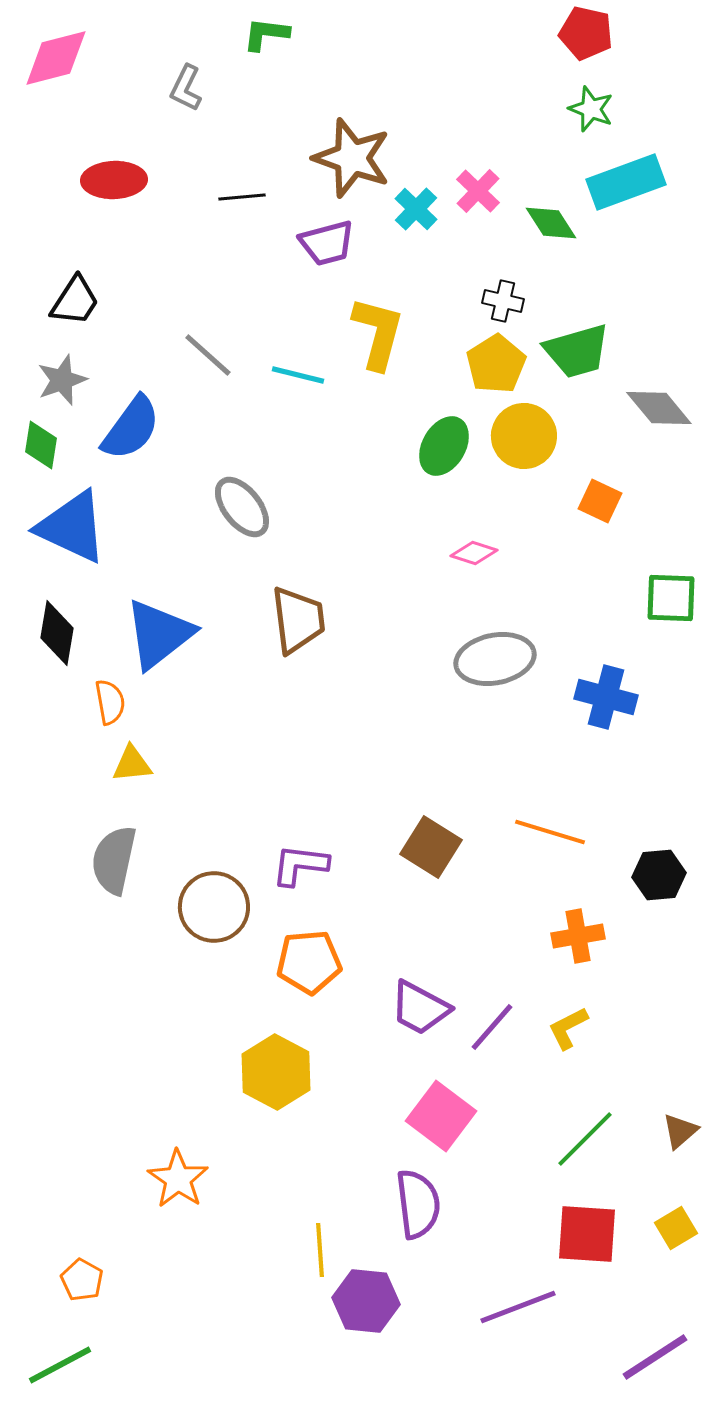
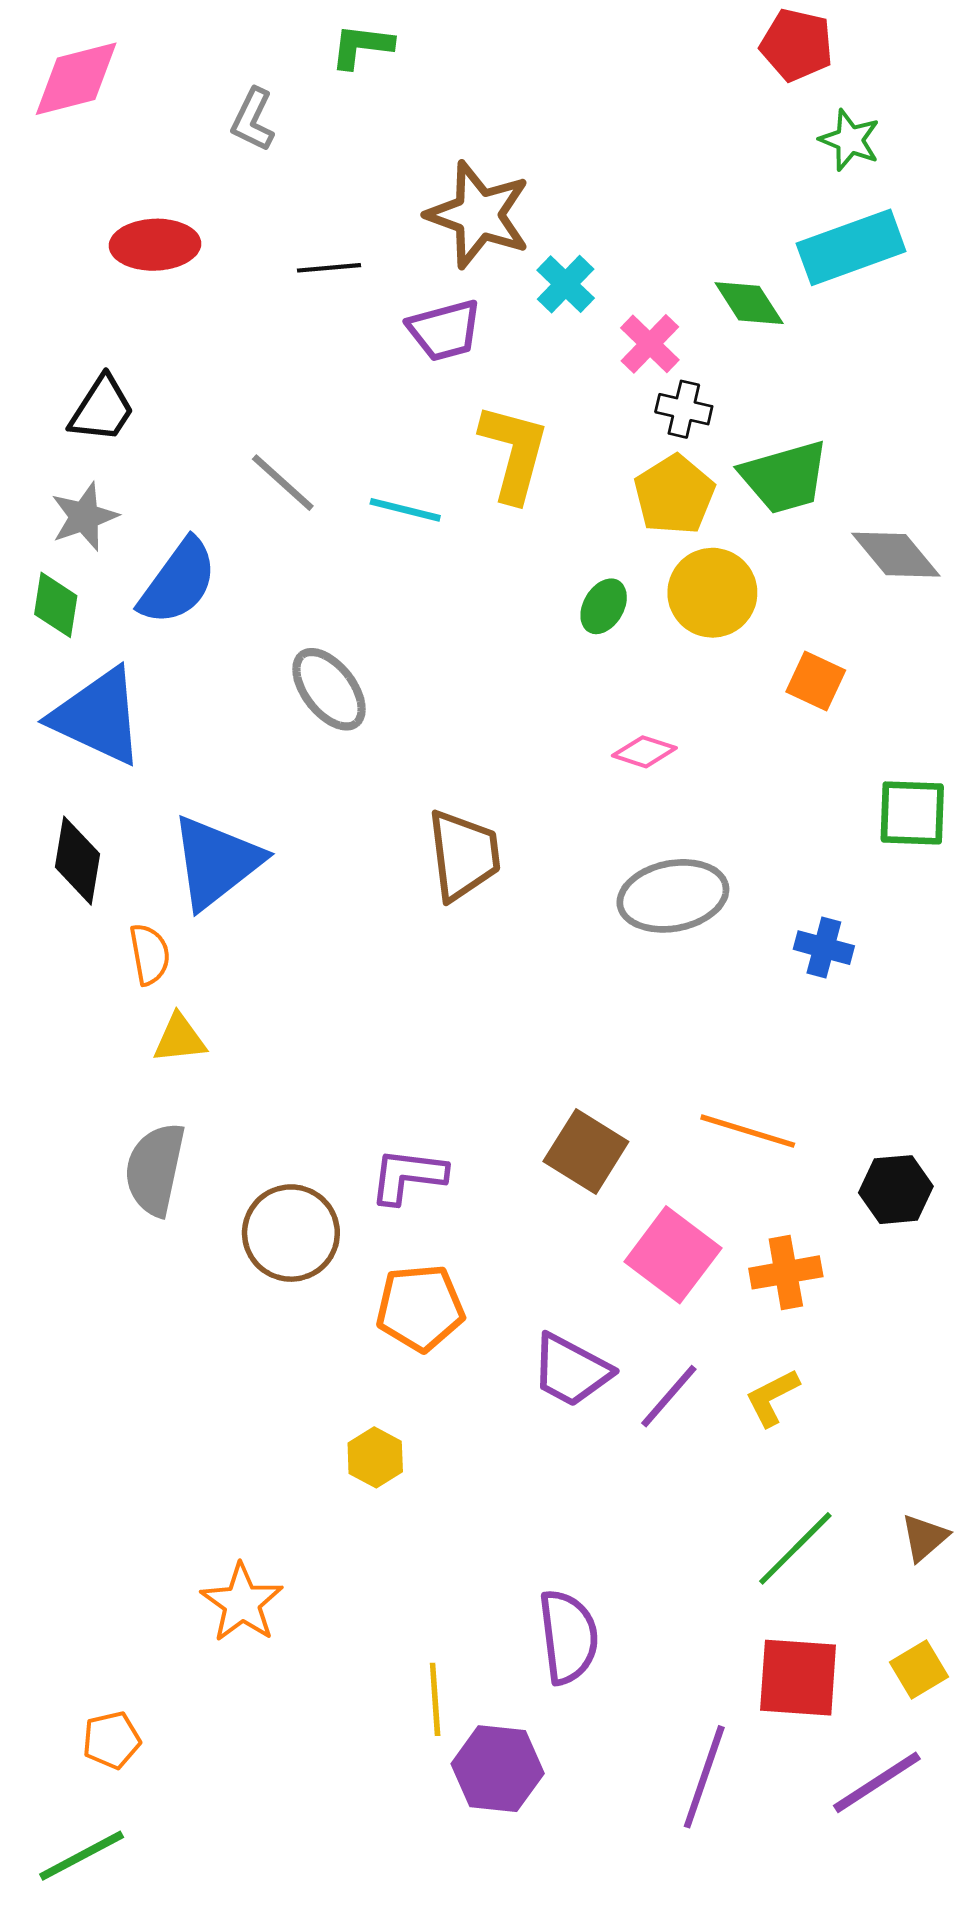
green star: (591, 109) -> (850, 140), moved
pink cross: (478, 191) -> (650, 344), moved
green ellipse: (444, 446) -> (604, 606), size x0.7
brown trapezoid: (298, 620) -> (464, 855), moved
blue cross: (606, 697) -> (824, 948), size x0.7
yellow hexagon: (276, 1072) -> (375, 1457), size x0.6
pink square: (441, 1116) -> (673, 1255), moved
orange pentagon: (82, 1280) -> (111, 1740), turned 30
purple line: (518, 1307) -> (704, 1777), turned -50
purple line: (655, 1357) -> (877, 1782), moved

